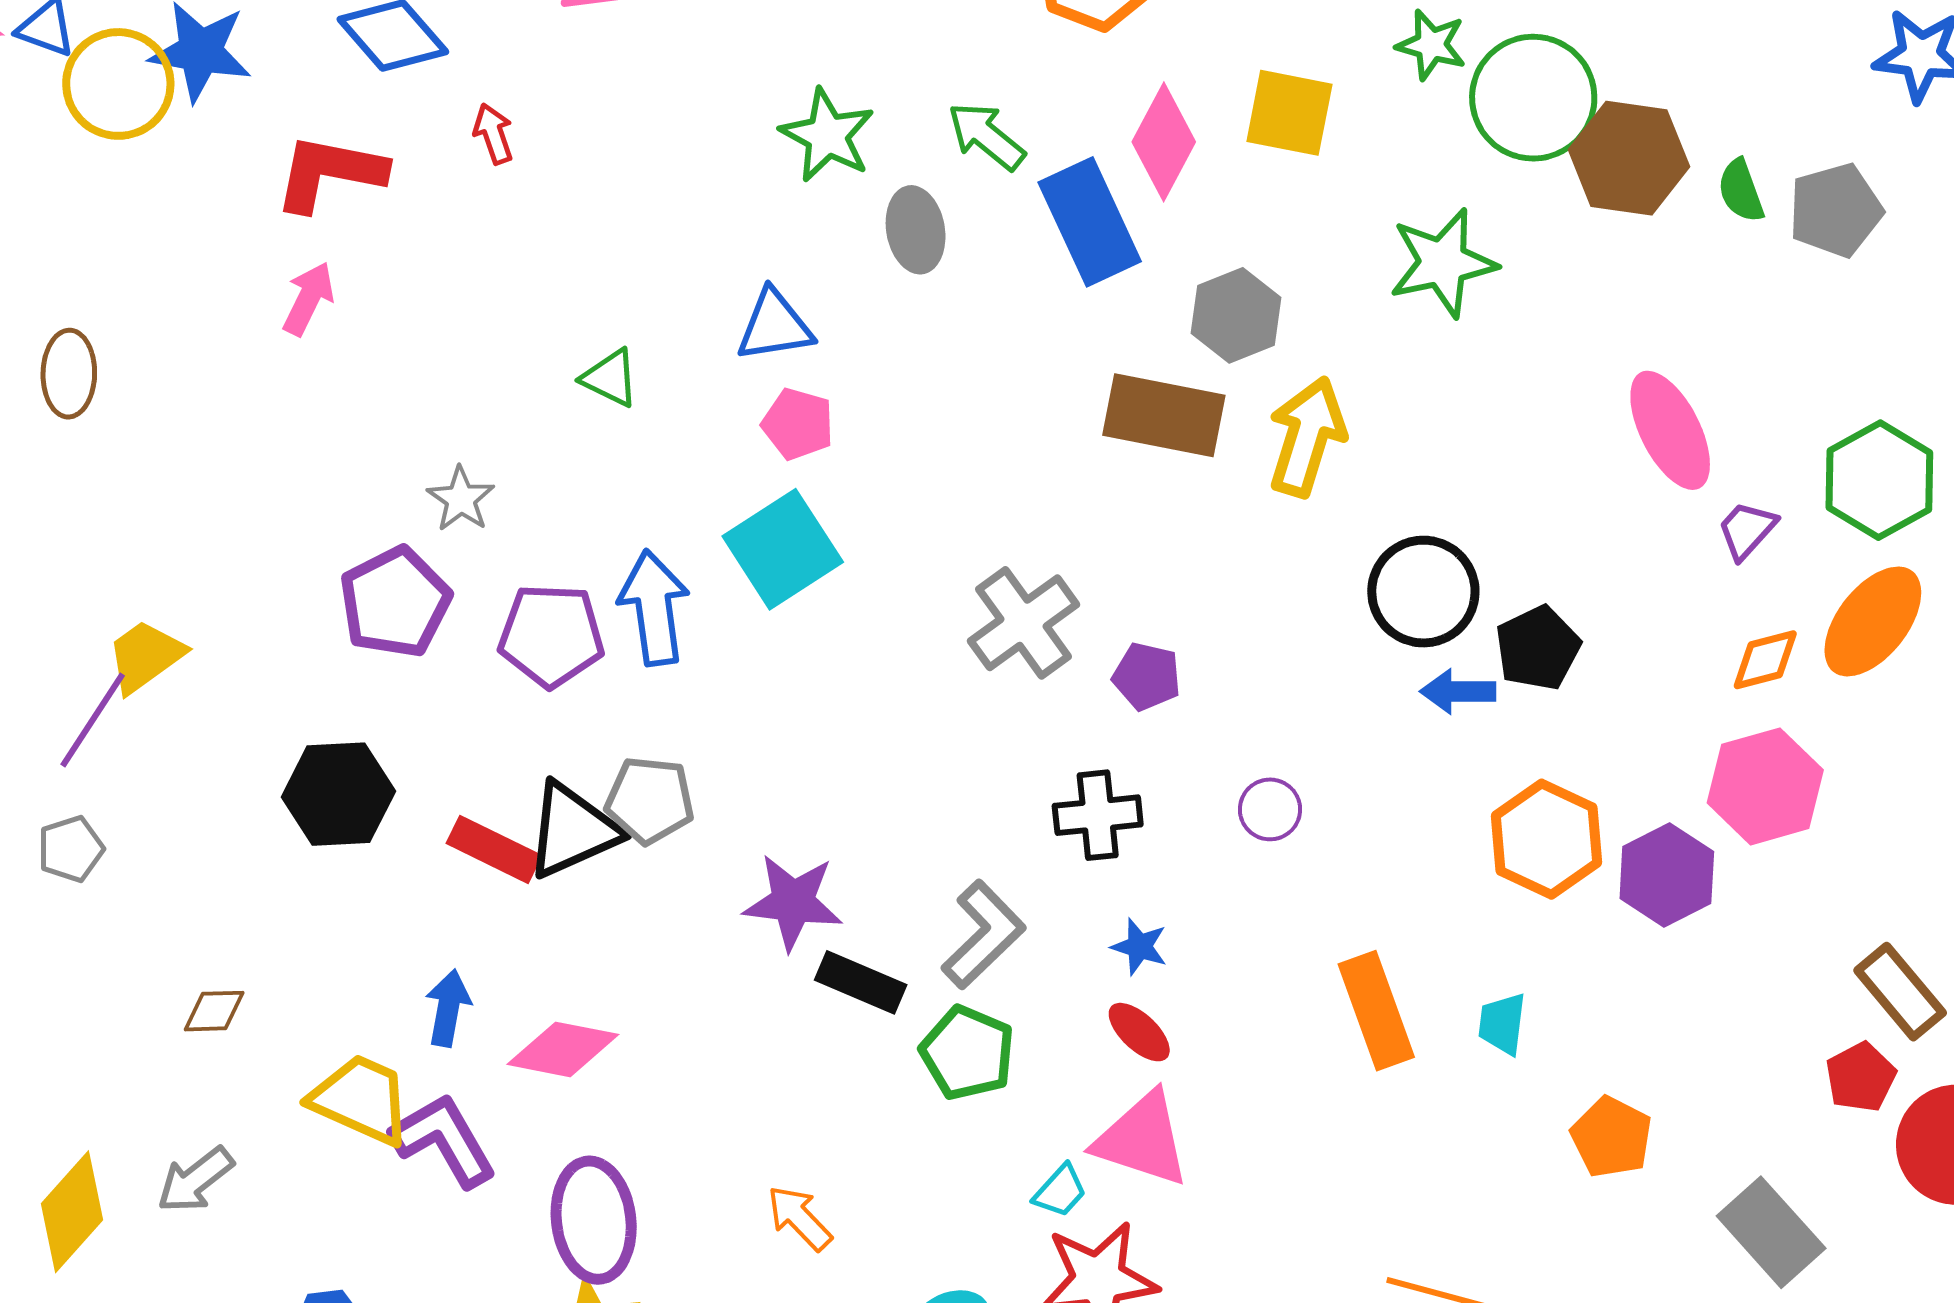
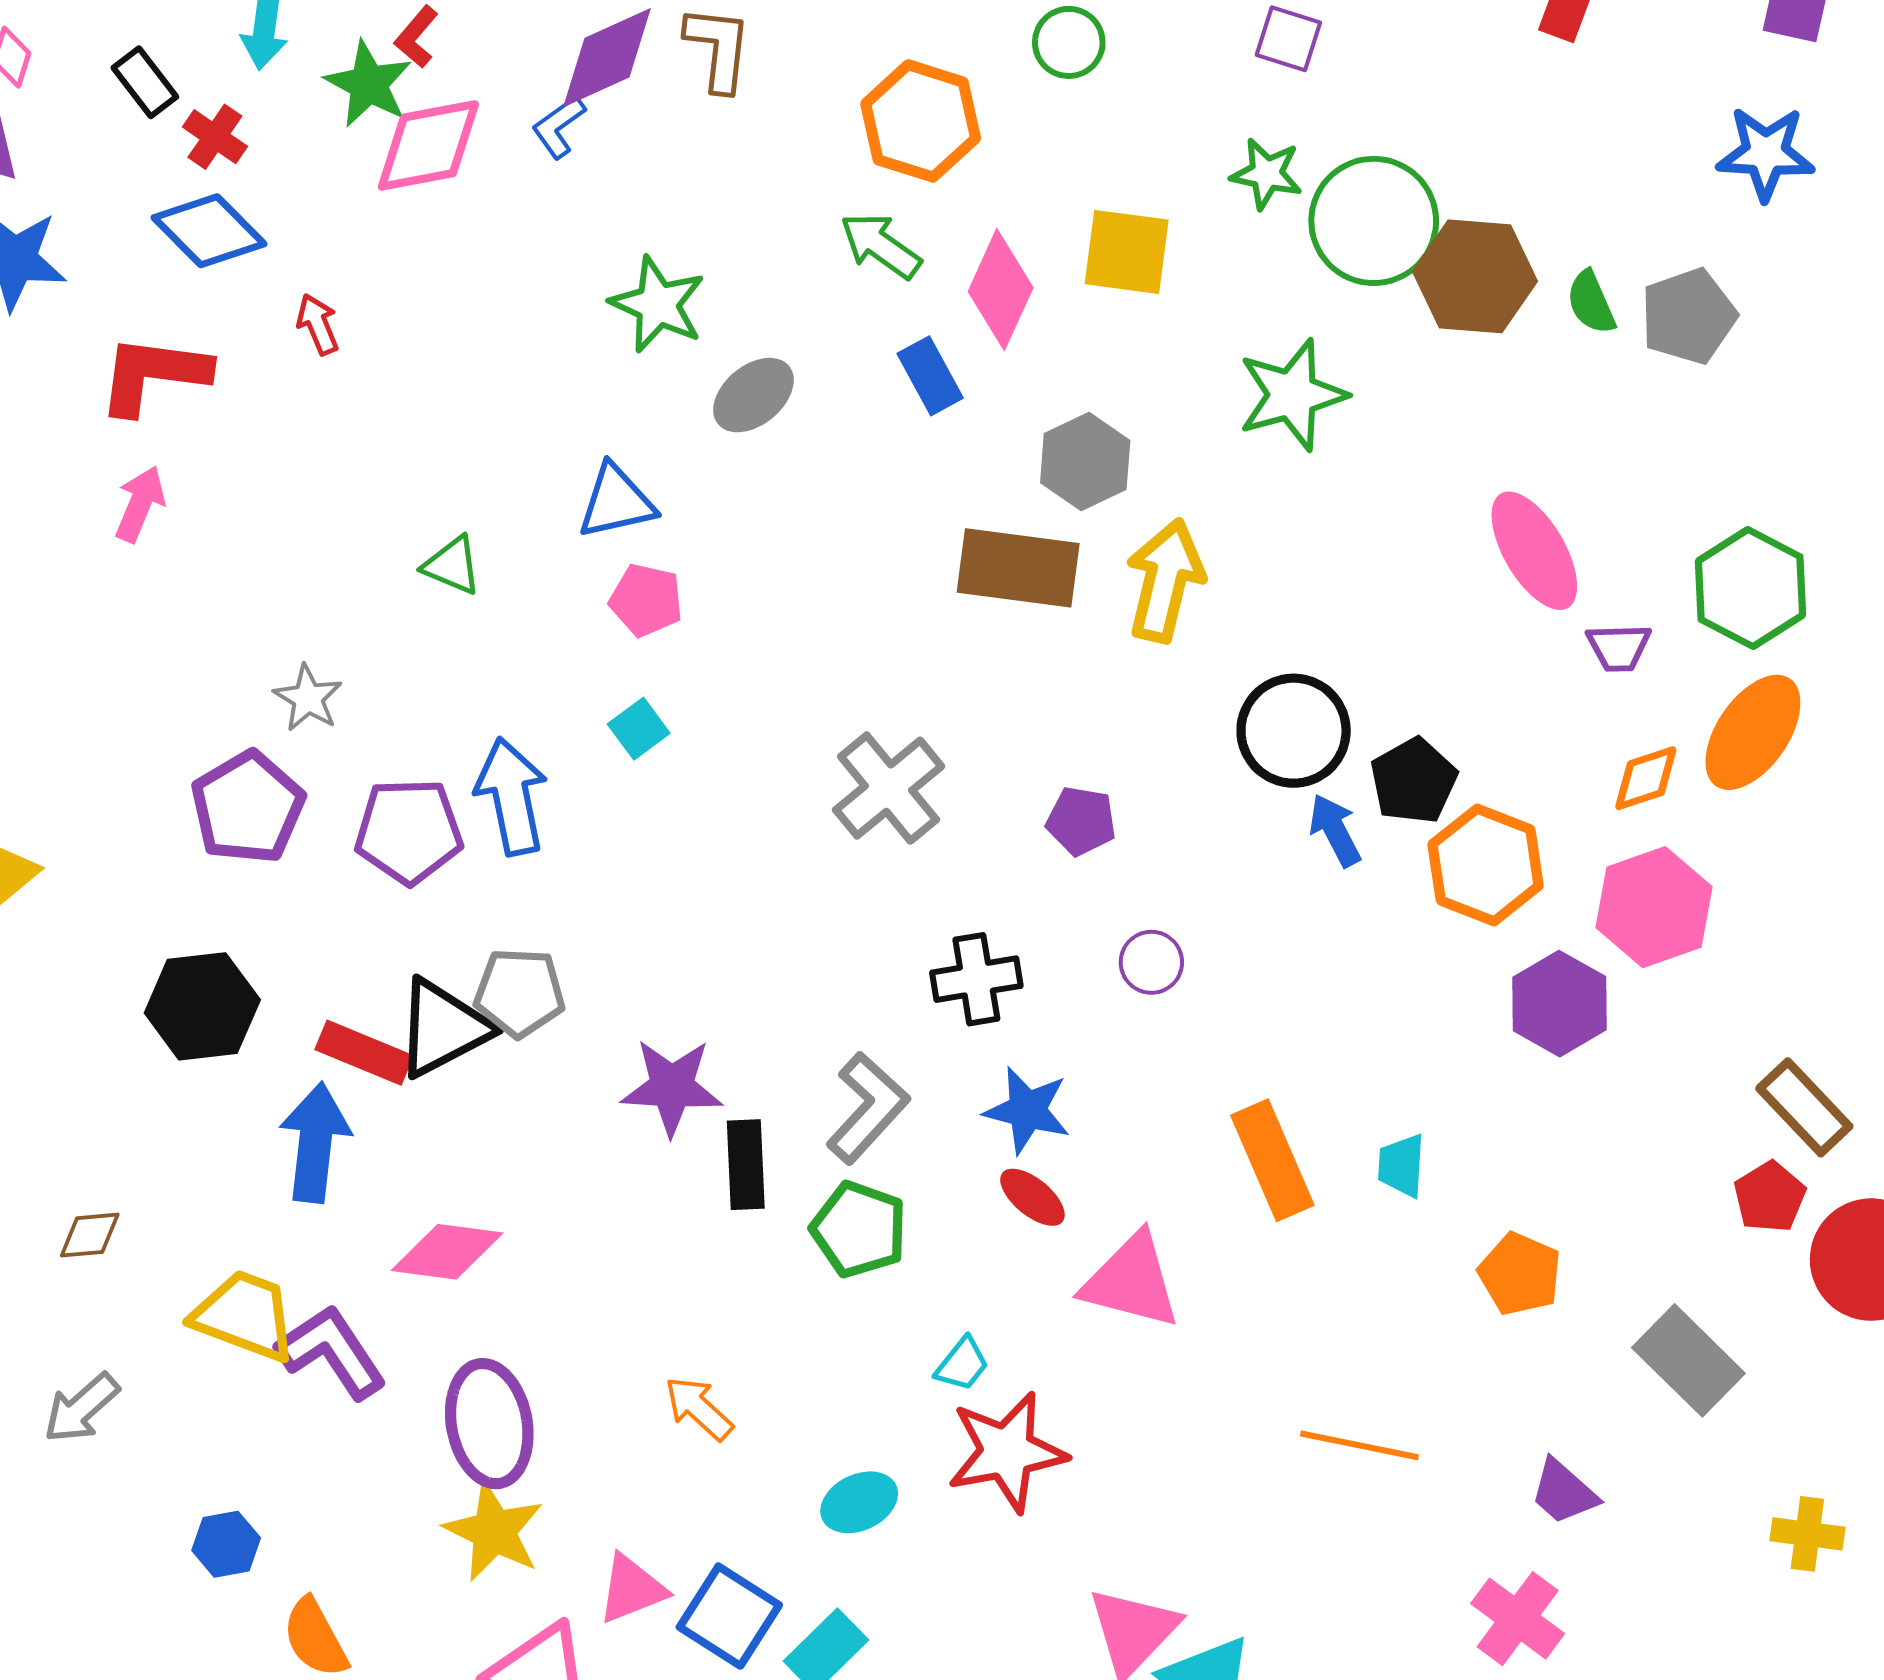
green arrow: (986, 136) -> (880, 246), moved
blue rectangle: (1090, 222) -> (930, 376), size x0.6
gray ellipse: (916, 230) -> (753, 395), turned 64
purple trapezoid: (1747, 530) -> (1619, 647), turned -130
cyan square: (783, 549) -> (639, 729), size x0.5
purple pentagon: (1147, 676) -> (1081, 821), moved
blue arrow: (1458, 692) -> (1335, 830), turned 66
orange hexagon: (1547, 839) -> (1486, 865), moved
blue star: (1139, 947) -> (1027, 1110), size x1.5
black rectangle: (861, 982) -> (746, 1165), turned 68
blue arrow: (448, 1008) -> (315, 1143), moved, size x1.5
pink triangle: (1142, 1139) -> (1131, 1281), moved

